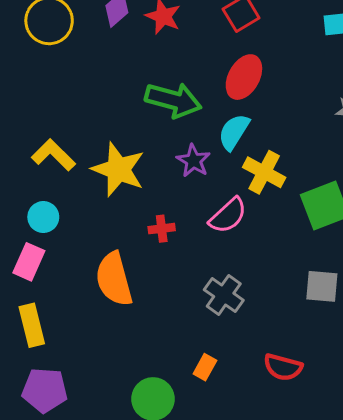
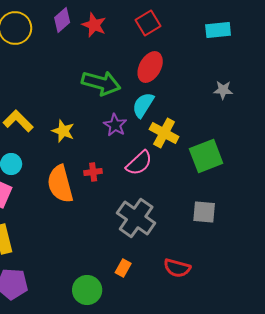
yellow star: (118, 169) -> (63, 131), size x0.6
orange semicircle: (114, 279) -> (60, 184), moved
gray cross: (224, 295) -> (136, 218), size x1.4

